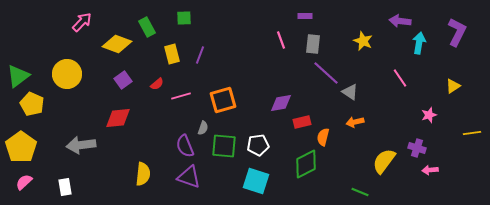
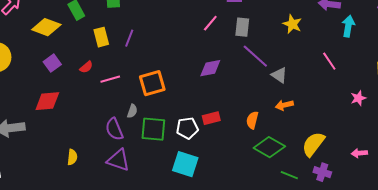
pink line: (281, 40) -> (210, 23), turned 60
purple diamond: (281, 103) -> (210, 68), moved
red rectangle: (302, 122) -> (211, 118), moved
purple cross: (417, 148) -> (322, 172), moved
green diamond: (306, 164) -> (269, 147), moved, turned 56
yellow semicircle: (143, 174) -> (72, 157), size x0.7

